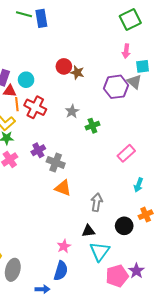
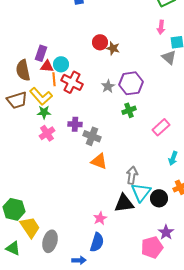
cyan circle: (26, 80) -> (61, 64), moved
purple hexagon: (116, 87) -> (131, 83), moved
green cross: (92, 126) -> (129, 110), moved
purple cross: (38, 150) -> (75, 124), turned 32
black triangle: (88, 231) -> (124, 203), size x1.5
cyan triangle: (100, 251) -> (141, 192), moved
purple star: (136, 271) -> (166, 232), moved

